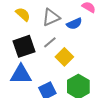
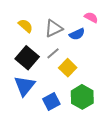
black square: (24, 46) -> (27, 58), turned -30
blue triangle: (21, 74) -> (25, 86), turned -50

